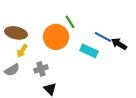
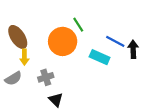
brown ellipse: (16, 33) -> (18, 37), turned 45
black arrow: (119, 44) -> (133, 49), turned 56
yellow arrow: (22, 51) -> (24, 57), turned -32

